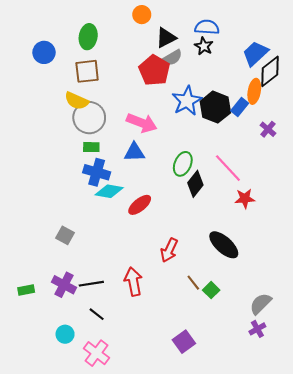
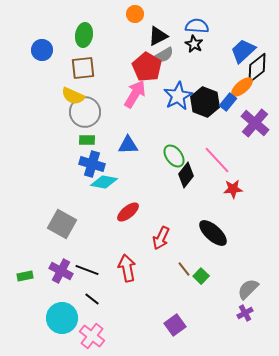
orange ellipse: (254, 91) -> (242, 87), turned 40
pink arrow: (142, 123) -> (135, 94), moved, turned -80
purple cross: (268, 129) -> (255, 123), size x1.8
green ellipse: (183, 164) -> (174, 156), turned -60
red ellipse: (140, 205) -> (128, 212), moved
gray square: (65, 235) -> (62, 224), size x1.6
black line: (91, 284) -> (87, 270), turned 30
cyan circle: (65, 334) -> (62, 318), size x1.8

